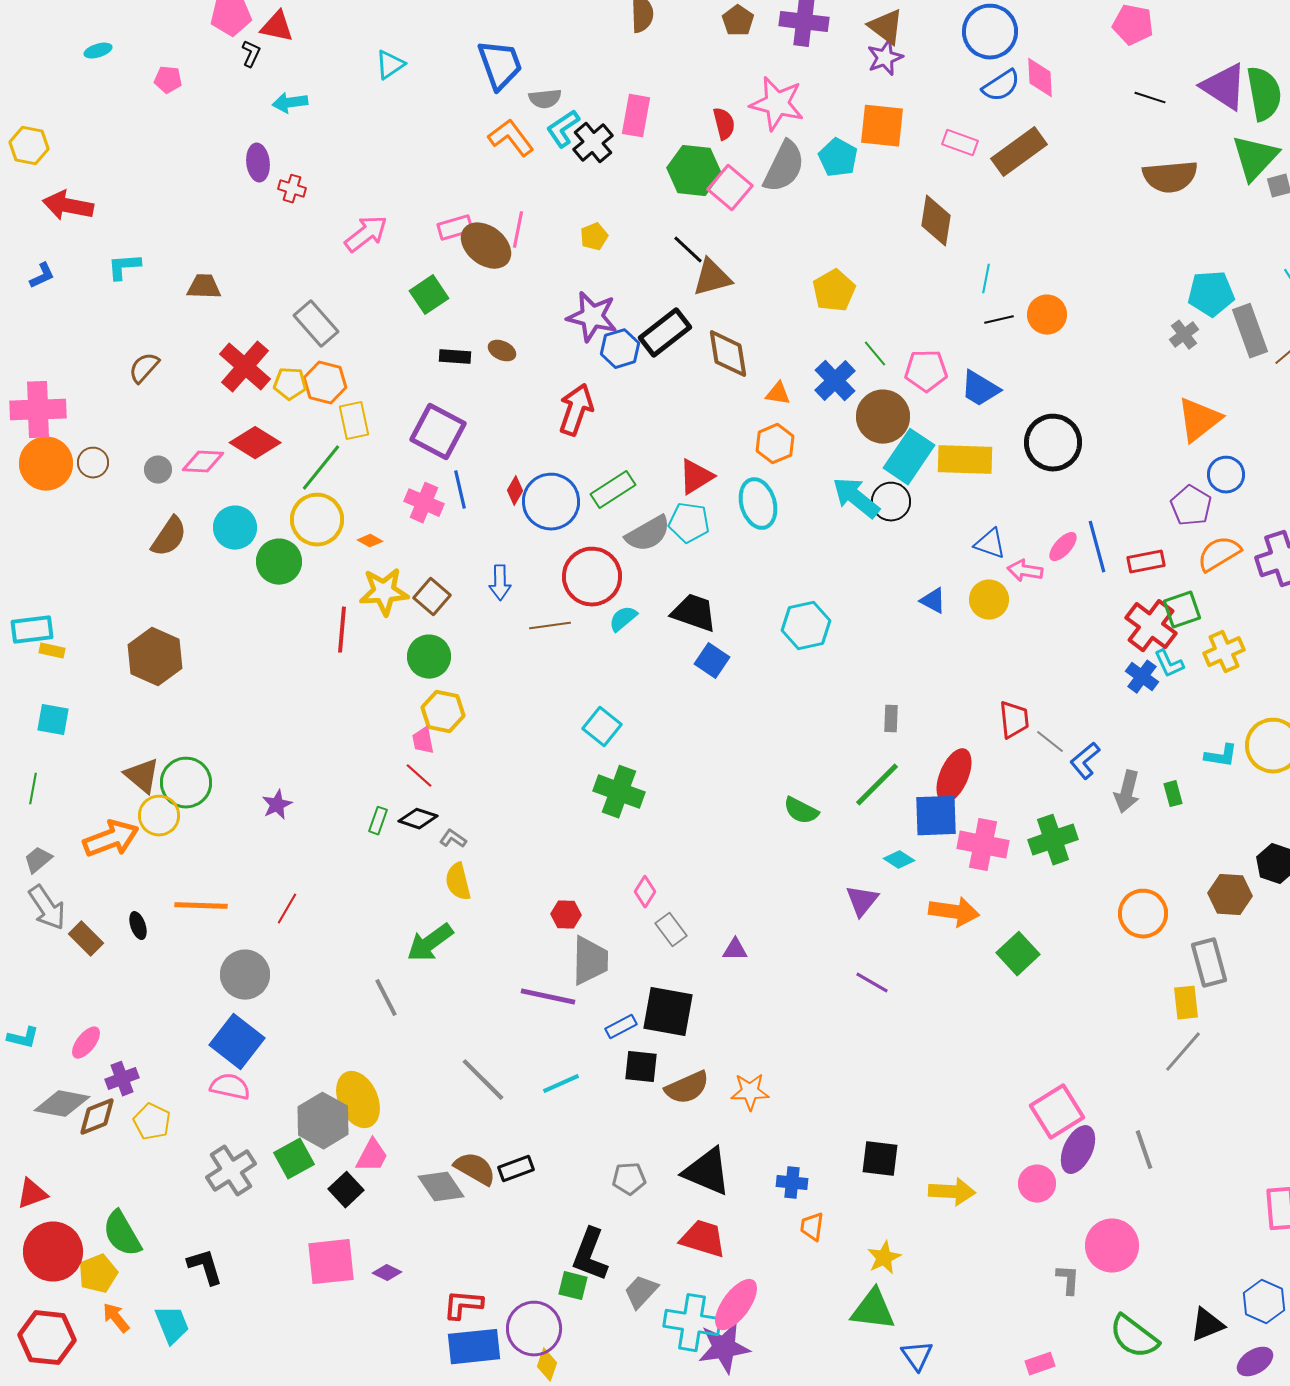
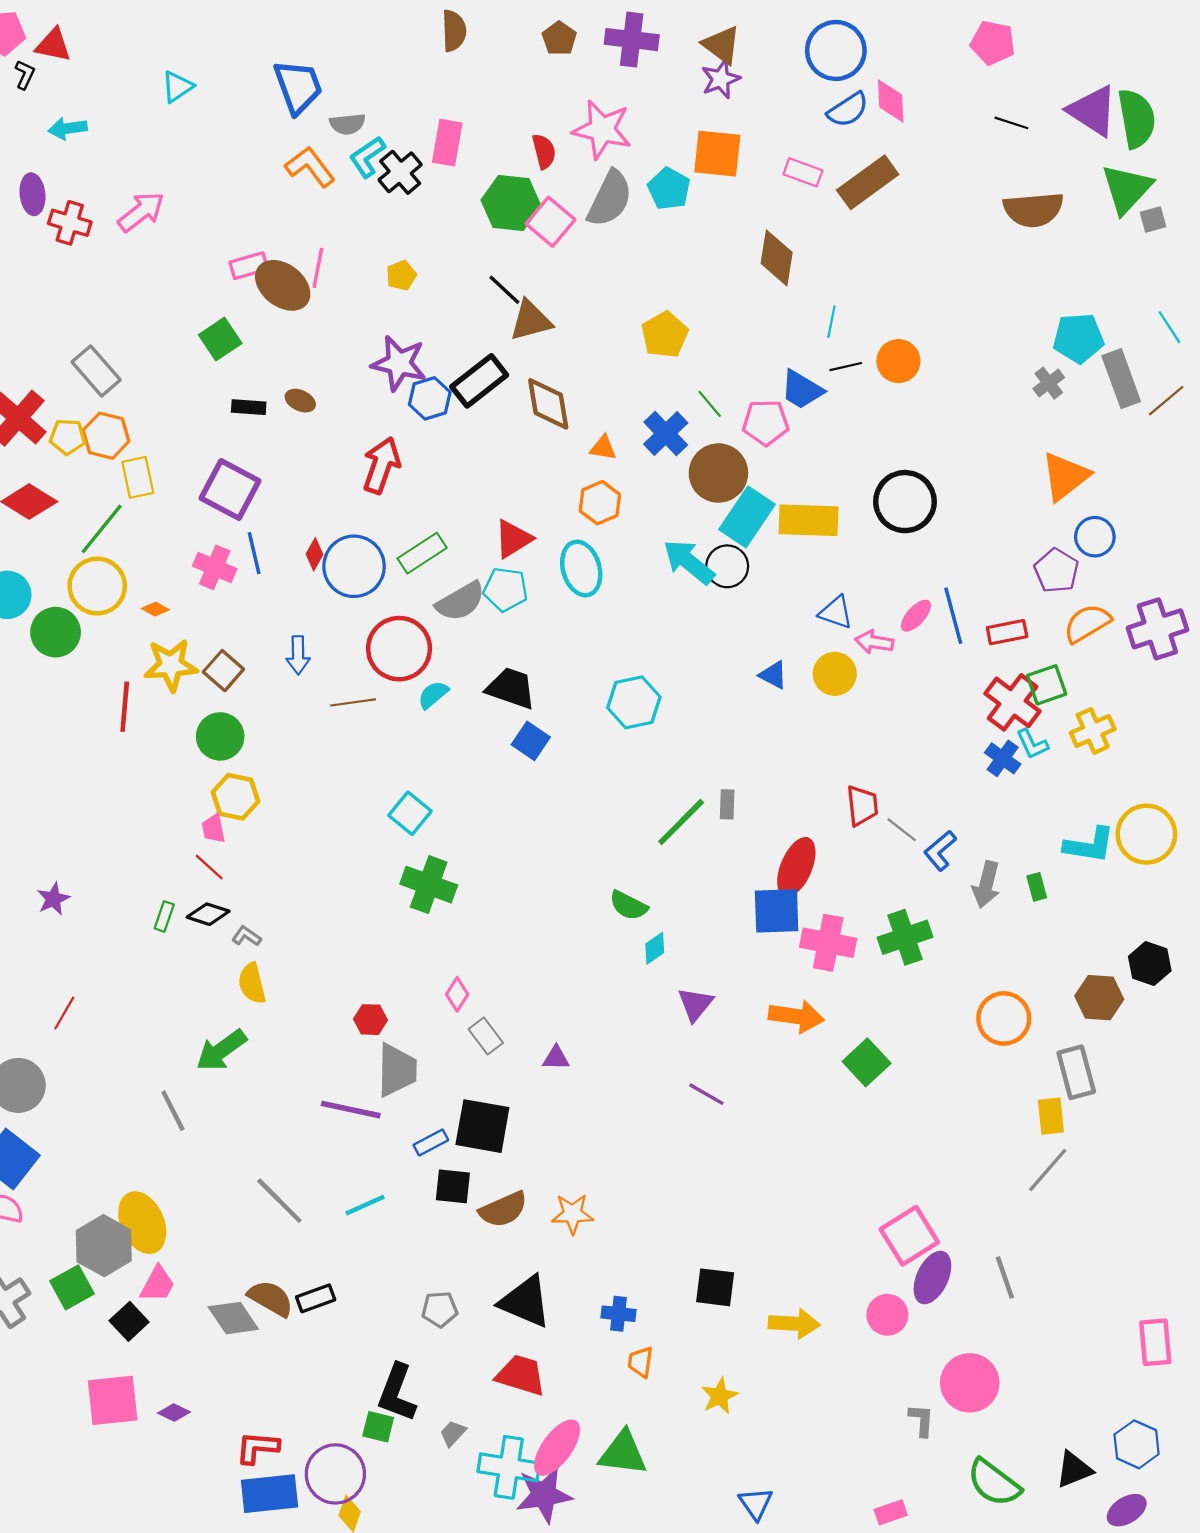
red cross: (292, 189) -> (70, 223), size x1.4
pink arrow: (366, 234) -> (141, 212), moved
blue trapezoid: (980, 389) -> (802, 390), moved
cyan L-shape: (1221, 756) -> (1089, 845), size x1.4
green line: (877, 785) -> (681, 822), moved
cyan diamond: (899, 860) -> (655, 948), moved, turned -68
gray trapezoid: (641, 1292) -> (453, 1433), size x0.7
green triangle: (873, 1310) -> (623, 1453), moved

